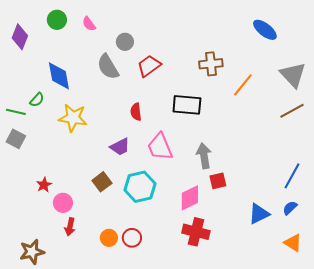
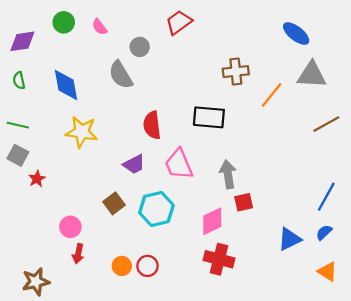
purple diamond: (20, 37) -> (22, 41), turned 60
red trapezoid: (149, 66) -> (179, 22), moved
gray triangle: (293, 75) -> (312, 75), moved, turned -44
green semicircle: (37, 100) -> (19, 80), moved, turned 126
red semicircle: (136, 112) -> (152, 125), size x1.4
red star: (44, 185) -> (37, 179), moved

